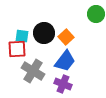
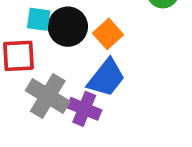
cyan square: (22, 36) -> (39, 19), moved
purple cross: (63, 84) -> (84, 109), moved

